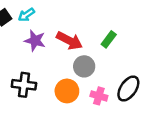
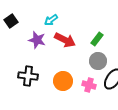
cyan arrow: (26, 15) -> (51, 20), moved
gray circle: (84, 66) -> (98, 61), moved

